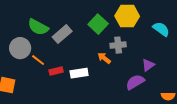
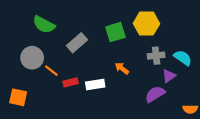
green square: (98, 24) -> (115, 32), turned 30
green semicircle: (38, 27) -> (44, 25), moved
cyan semicircle: (161, 29) -> (183, 58), moved
gray cross: (118, 45) -> (156, 56), moved

